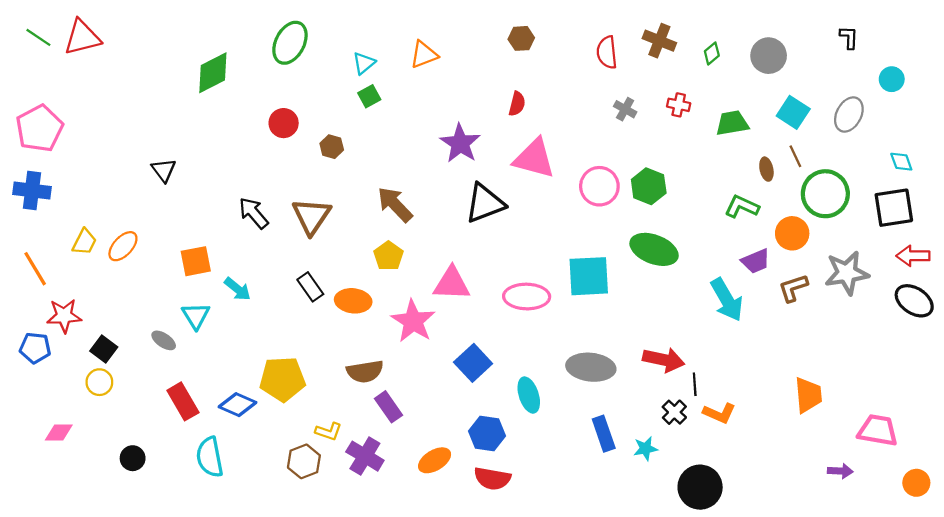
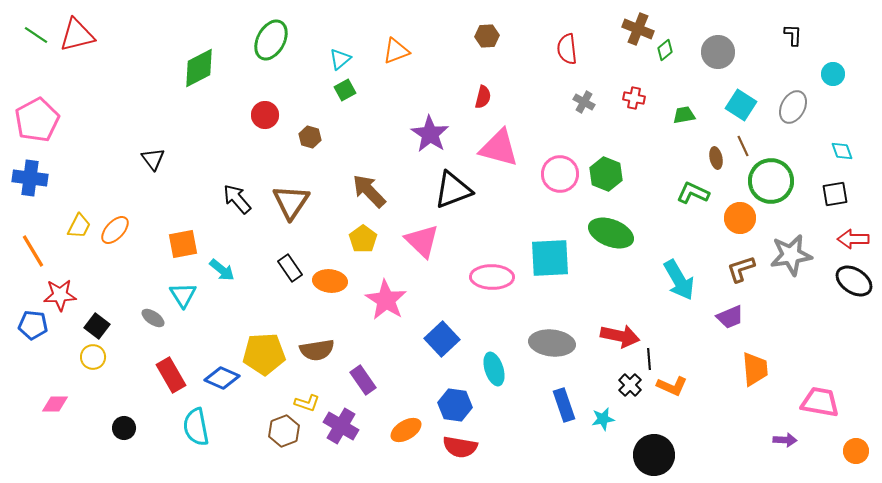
brown cross: (659, 41) -> (638, 29), moved
green trapezoid: (732, 123) -> (684, 115), size x0.7
black square: (894, 208) -> (835, 194), size x0.7
purple trapezoid: (756, 261) -> (730, 317), moved
pink triangle: (452, 284) -> (422, 241), moved, turned 42
brown semicircle: (365, 371) -> (317, 350), moved

